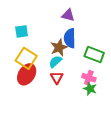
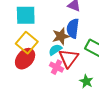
cyan square: (22, 31) -> (26, 15), size x1.5
red triangle: (57, 78) -> (69, 58), moved, size x1.5
pink cross: (89, 78) -> (56, 67), moved

